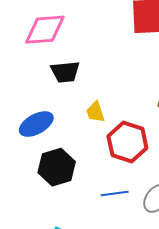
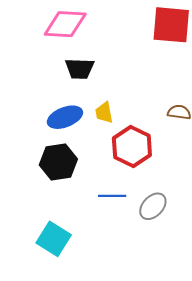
blue ellipse: (36, 124) -> (65, 117), moved

